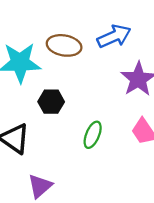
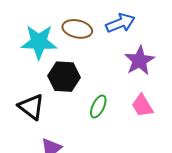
black hexagon: (51, 102) -> (64, 77), size x1.4

